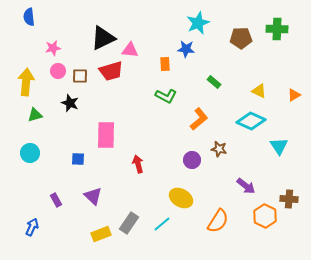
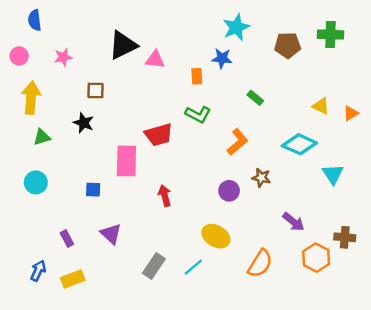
pink circle: (58, 71) -> (19, 56), moved
red trapezoid: (111, 71) -> (159, 135), moved
yellow triangle: (259, 91) -> (321, 106), moved
yellow rectangle: (101, 234) -> (73, 279), moved

